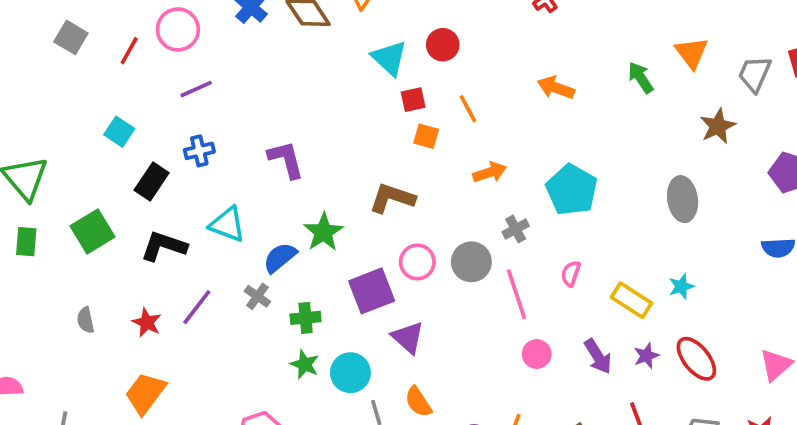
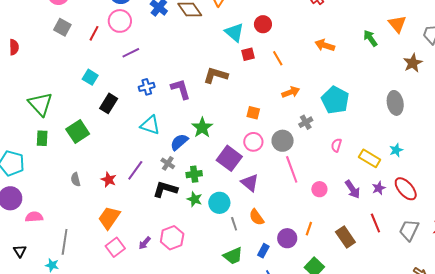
orange square: (426, 136) -> (253, 113), moved
blue cross: (199, 151) -> (147, 87), moved
brown L-shape: (392, 198) -> (216, 75), moved
black L-shape: (164, 246) -> (165, 189), moved
purple square: (372, 291) -> (229, 158), turned -30
pink line: (517, 294) -> (292, 169), moved

